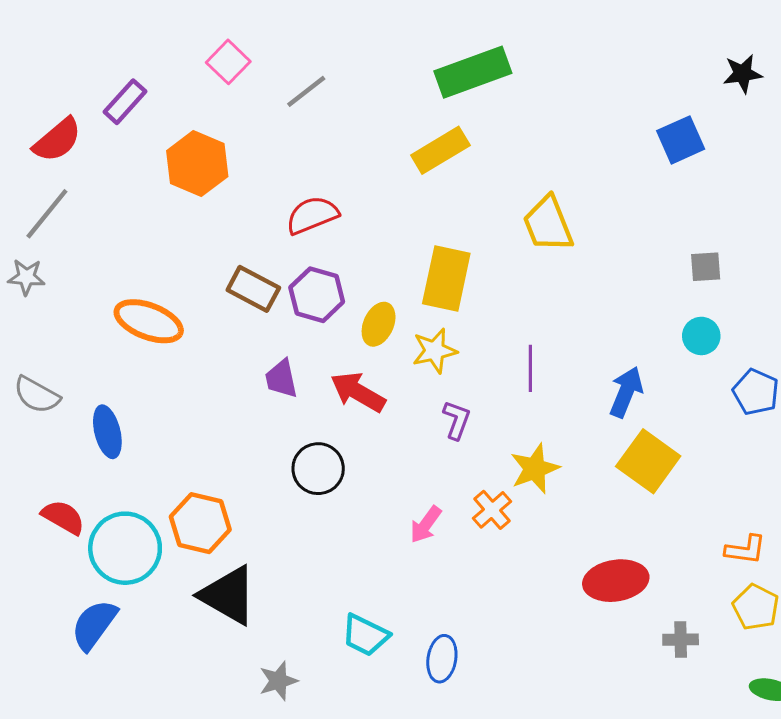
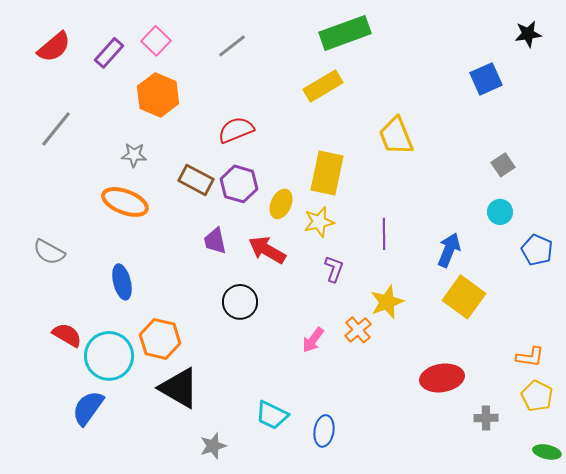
pink square: (228, 62) -> (156, 41), moved
red semicircle: (57, 140) -> (54, 47), moved
gray square: (706, 267) -> (503, 165), turned -30
gray star: (26, 277) -> (134, 155), moved
blue ellipse: (107, 432) -> (122, 282), moved

